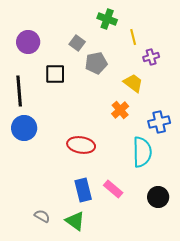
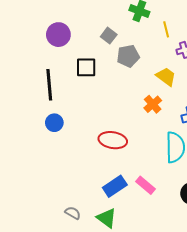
blue circle: (24, 128) -> (54, 123), size x0.7
blue rectangle: (83, 190) -> (115, 186), turned 70

